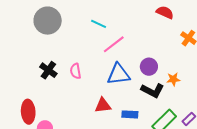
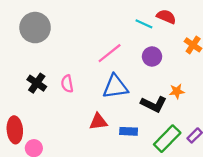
cyan line: (99, 24) -> (144, 24), moved
purple circle: (149, 67) -> (152, 56), moved

